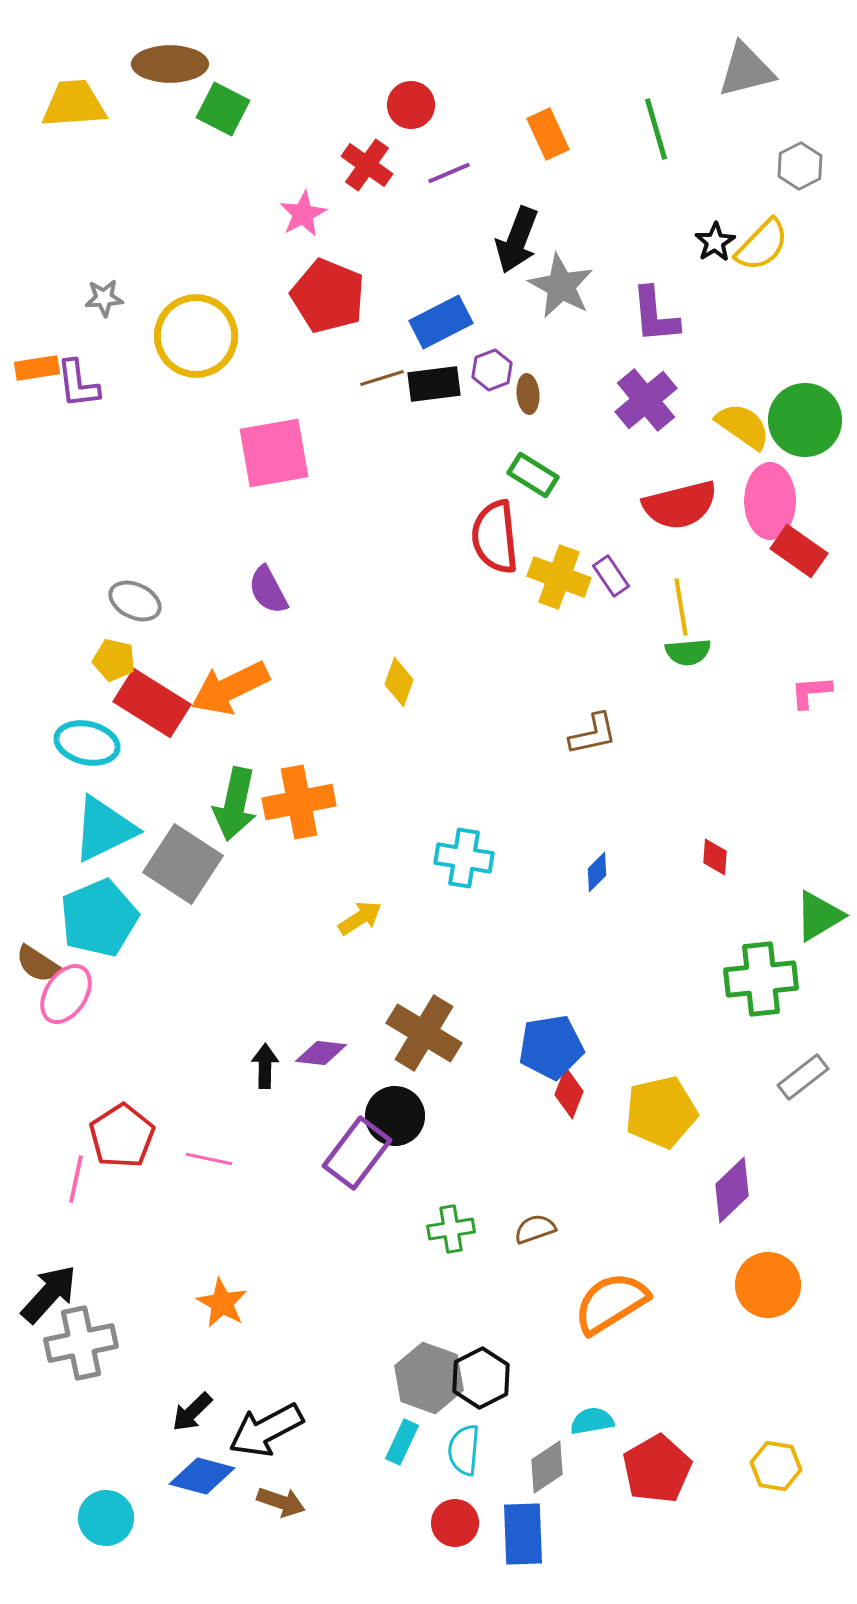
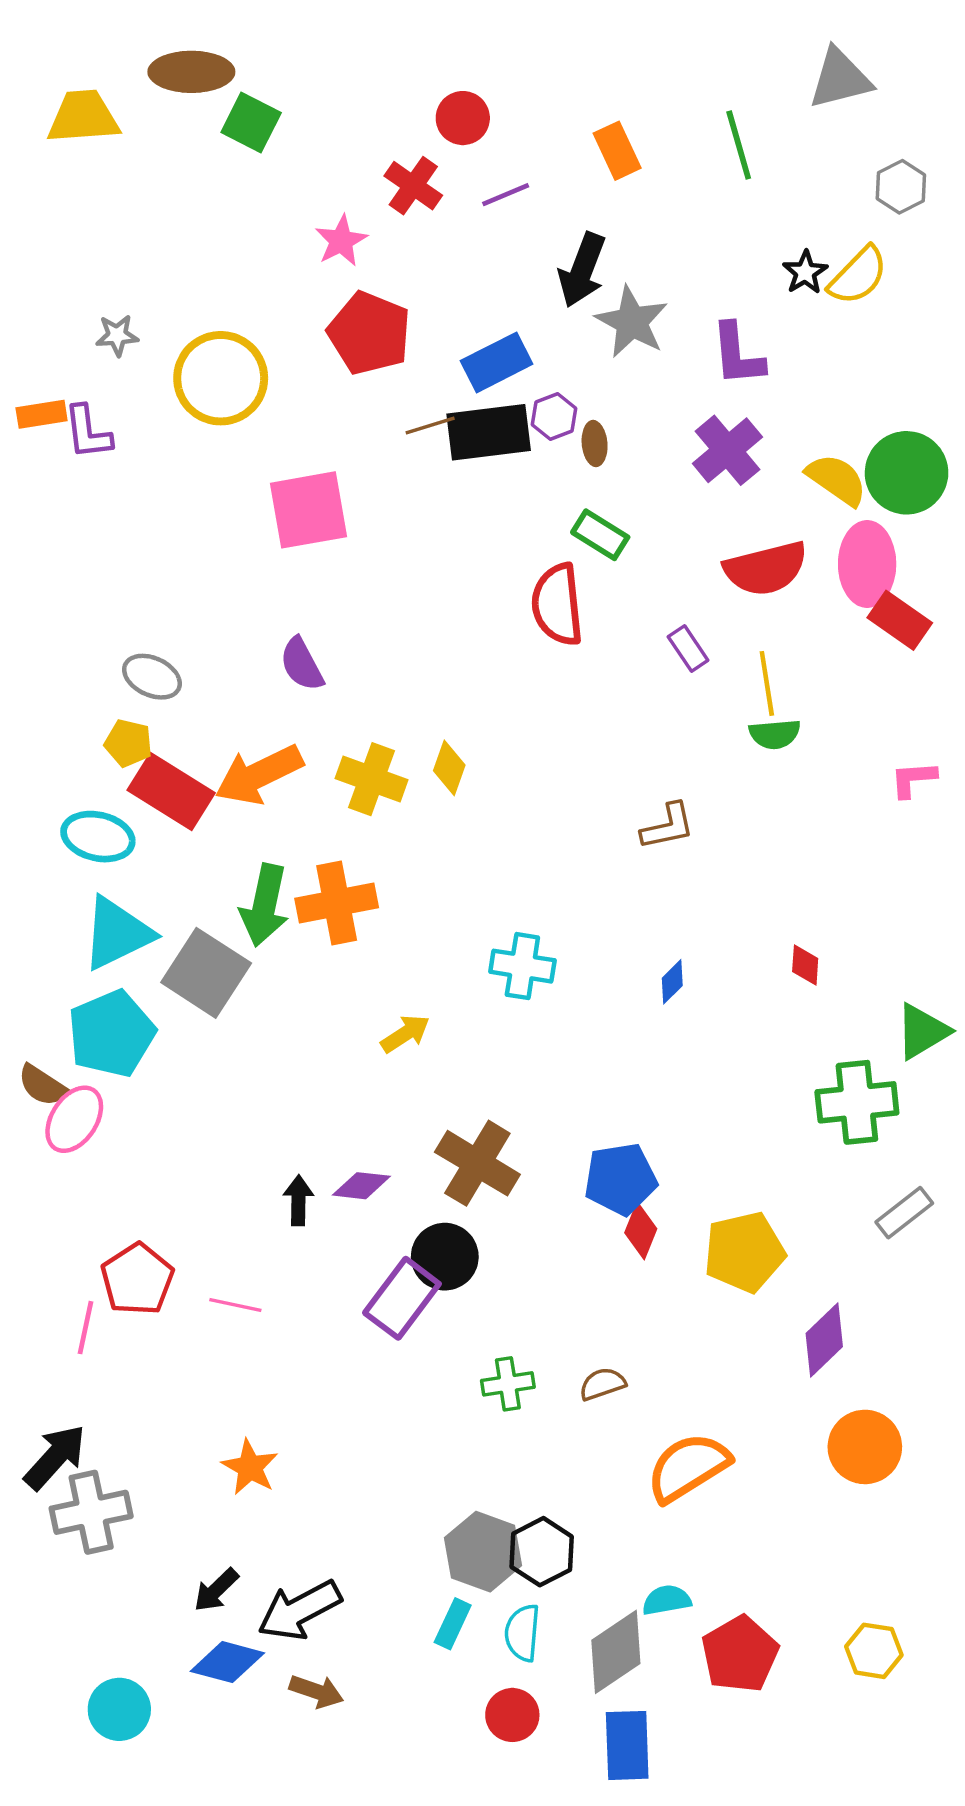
black rectangle: (434, 384) -> (489, 432), size x1.4
yellow cross: (559, 577) -> (372, 779), moved
gray diamond: (547, 1467) -> (616, 1652), size x1.4
blue rectangle: (523, 1534) -> (627, 1745), moved

